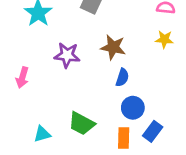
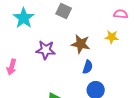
yellow star: (164, 39) -> (112, 37), moved

